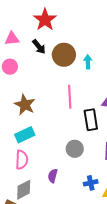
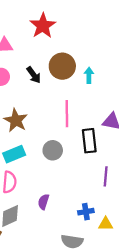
black arrow: (39, 47) -> (34, 75), moved
gray circle: (75, 149) -> (53, 150), moved

